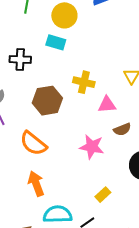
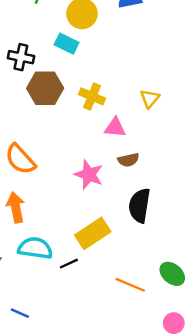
brown hexagon: (47, 101) -> (45, 88), moved
yellow rectangle: (103, 195) -> (93, 233), size x1.8

